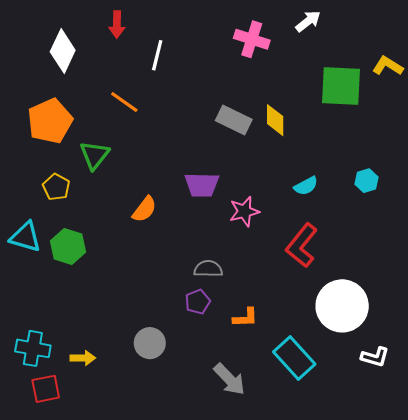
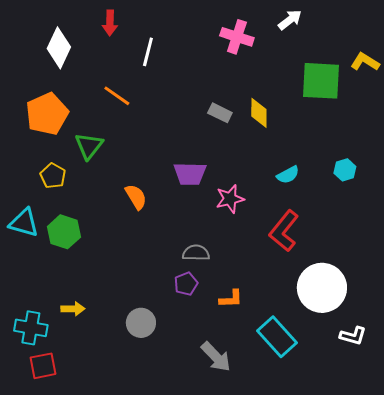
gray rectangle: (234, 120) -> (220, 113), size x0.7
orange semicircle: (144, 209) -> (136, 197), turned -68
yellow arrow: (83, 358) -> (73, 309), moved

